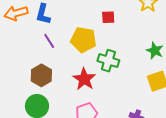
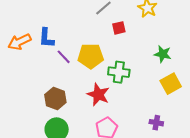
red square: (108, 17) -> (119, 28), moved
purple line: (49, 41) -> (64, 57), moved

